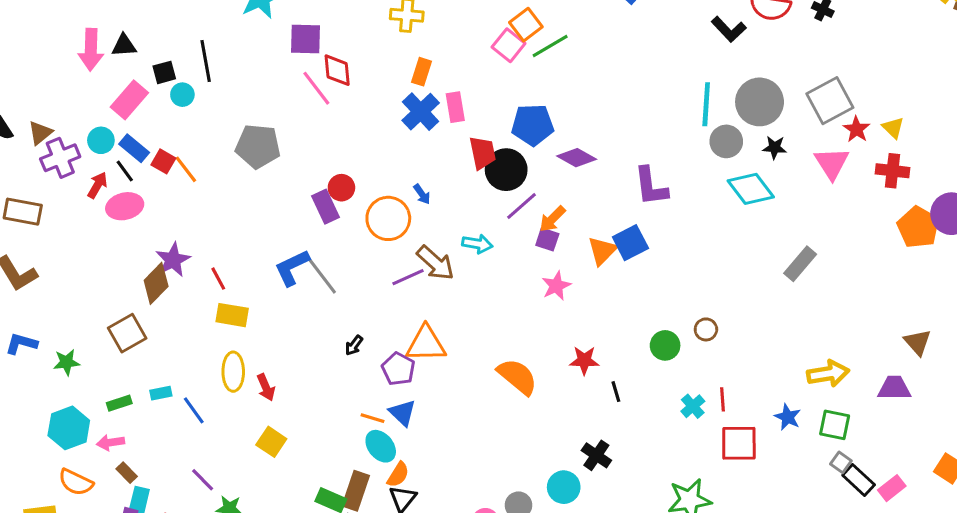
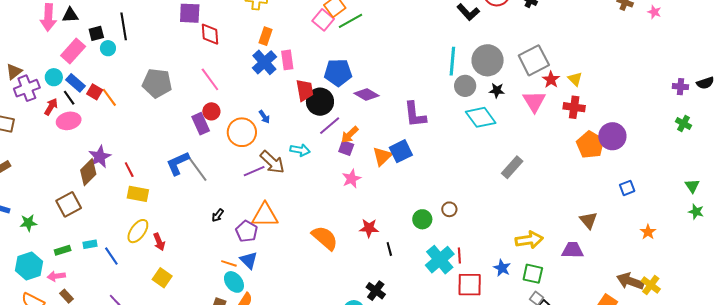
pink line: (316, 88) -> (210, 79), moved
yellow ellipse: (233, 372) -> (138, 231), turned 35
cyan cross: (693, 406) -> (440, 260), size x1.8

